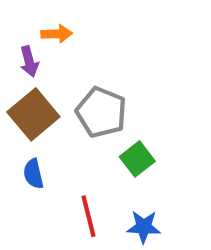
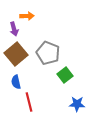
red line: (89, 216) -> (29, 102), moved
blue star: (144, 227) -> (77, 104), moved

